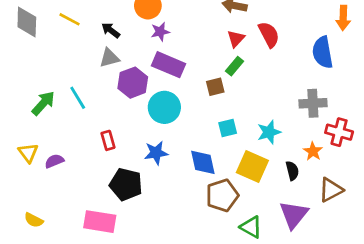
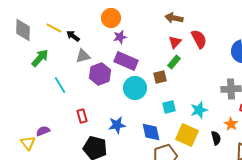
black arrow: (111, 30) -> (73, 36), moved
green arrow: (43, 103) -> (40, 58), moved
cyan circle: (164, 107) -> (135, 88), moved
yellow triangle: (28, 153) -> (28, 143), moved

